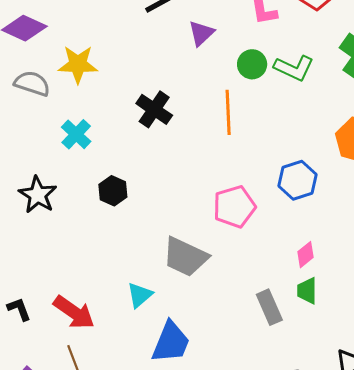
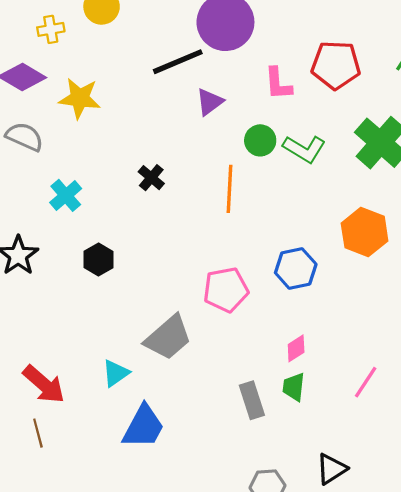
yellow star: (78, 64) -> (80, 98), moved
black cross: (154, 109) -> (151, 178), size x0.7
gray trapezoid: (185, 257) -> (168, 338), turned -72

